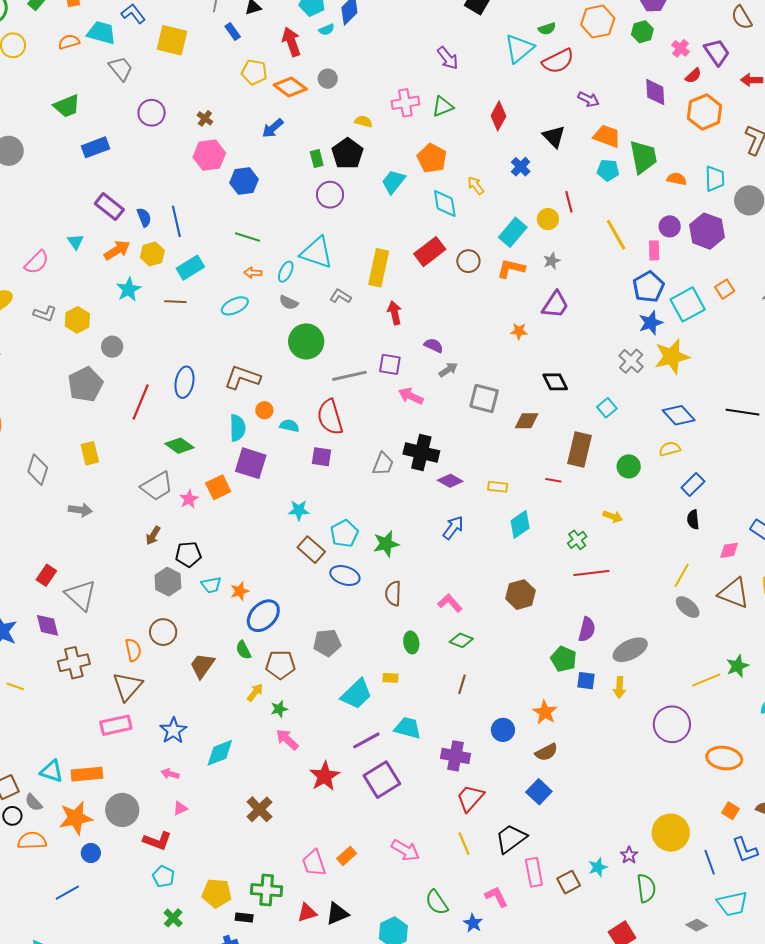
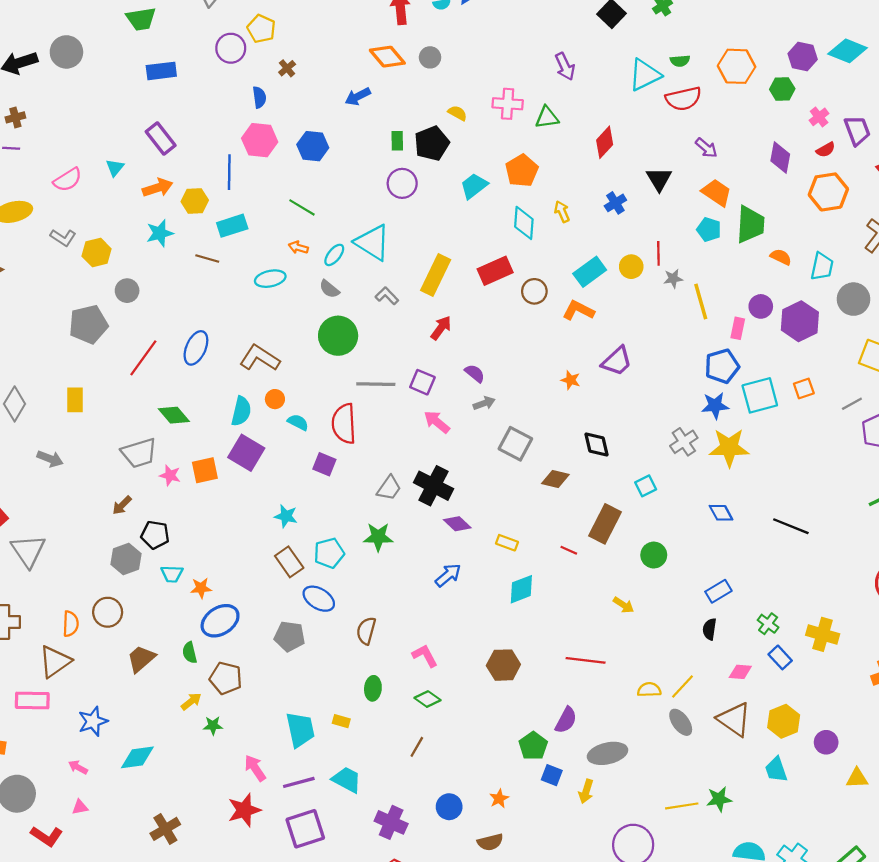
yellow pentagon: (254, 72) -> (261, 29), moved
pink hexagon: (209, 155) -> (260, 140), moved
blue semicircle: (144, 217) -> (259, 97), moved
gray star: (552, 261) -> (673, 279), moved
red arrow: (395, 313) -> (441, 328), turned 35
blue diamond: (679, 415) -> (721, 513), size x0.7
yellow semicircle: (670, 449) -> (649, 690), moved
pink star: (189, 499) -> (170, 475), turned 30
green cross: (577, 540) -> (768, 624), moved, turned -30
green star: (386, 544) -> (378, 537), moved
gray pentagon: (327, 643) -> (290, 636), moved
cyan trapezoid: (356, 694) -> (300, 730), turned -72
orange star: (545, 712) -> (499, 799), size x0.7
pink arrow: (287, 739) -> (255, 768), moved

